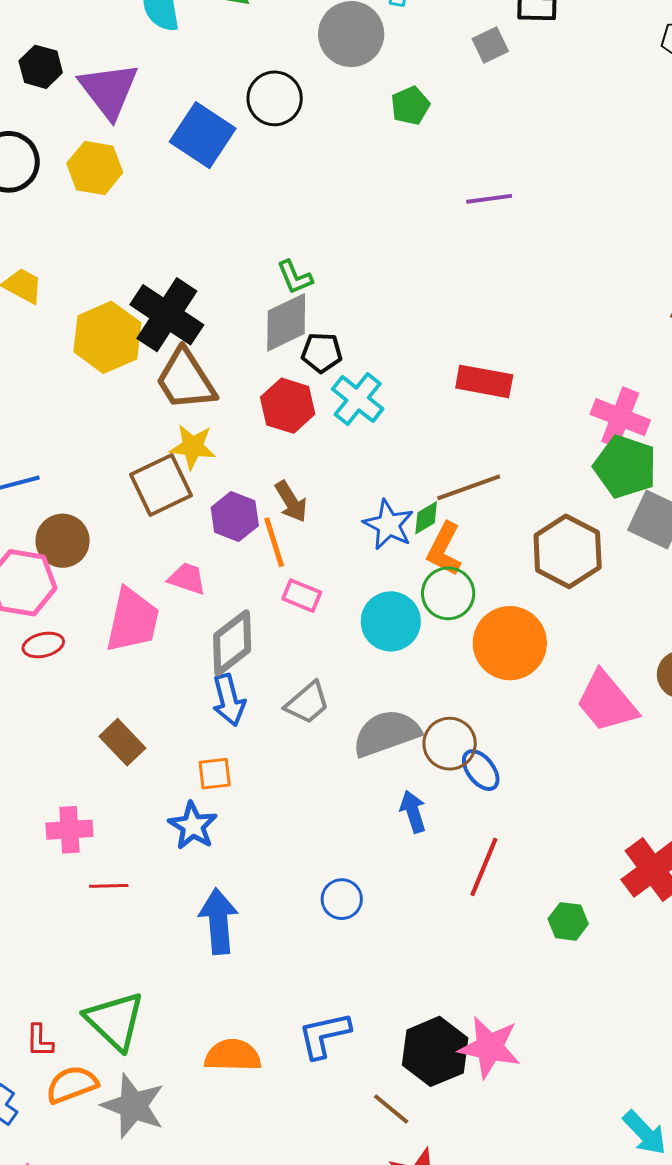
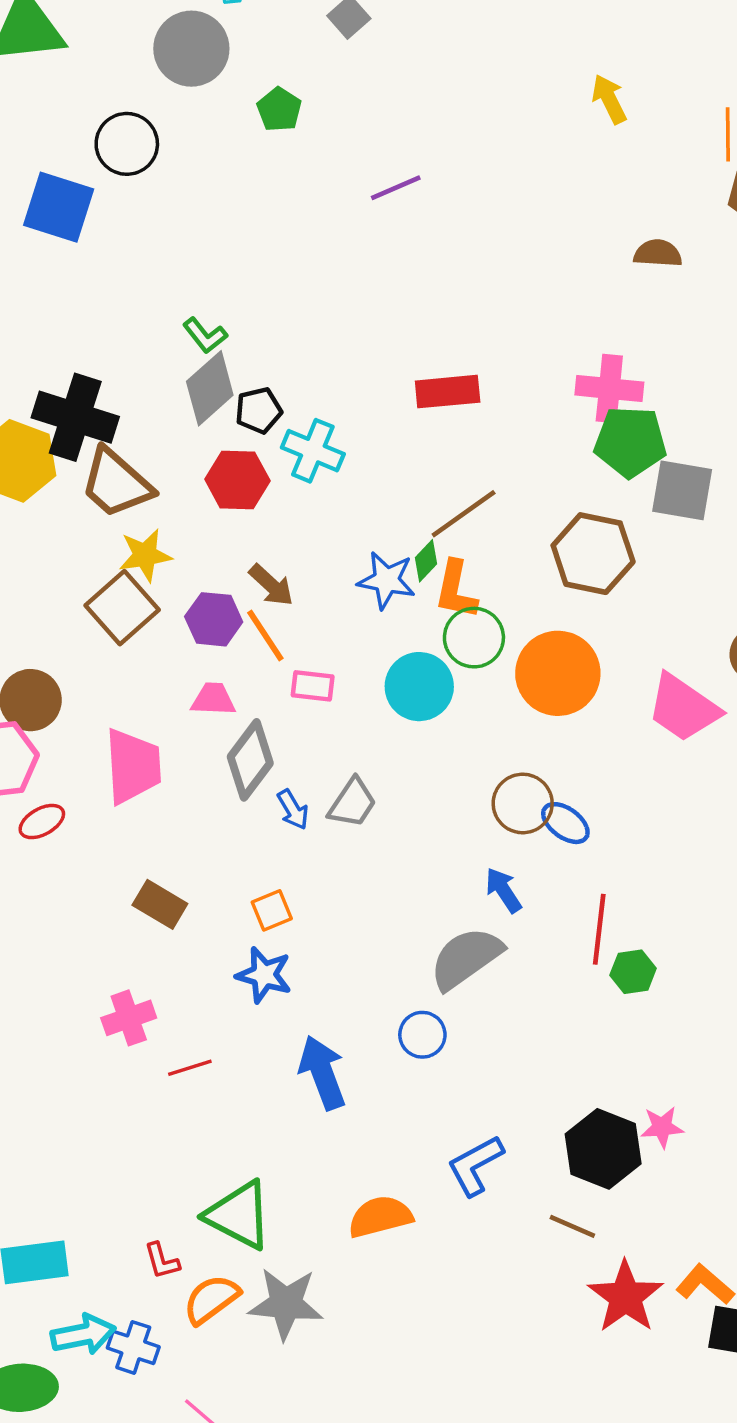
pink trapezoid: (187, 579) -> (213, 699), moved
blue arrow: (229, 700) -> (293, 810), moved, size x0.7
gray semicircle: (386, 733) -> (466, 958), moved
blue circle: (342, 899) -> (422, 1035), moved
green hexagon: (568, 921) -> (633, 972), moved
pink star: (490, 1047) -> (662, 1127), size x0.6

